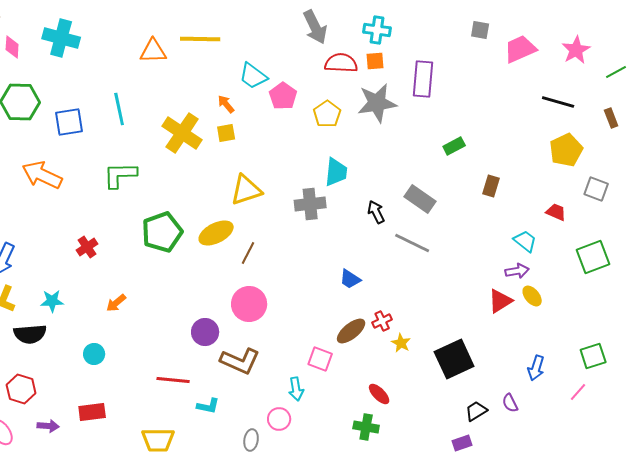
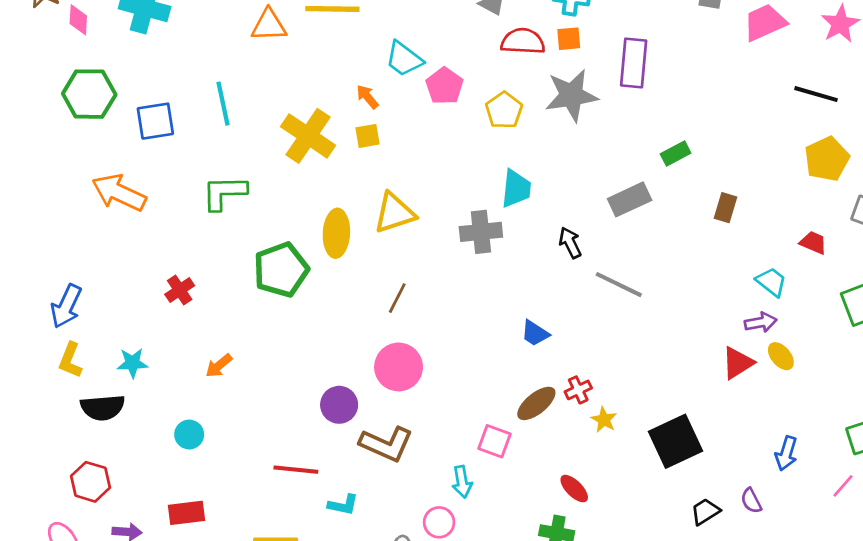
gray rectangle: (420, 199) -> (630, 199), moved, turned -60
yellow ellipse: (216, 233) -> (336, 233), moved, turned -60

